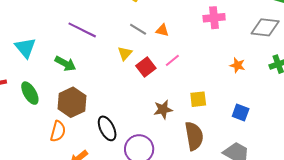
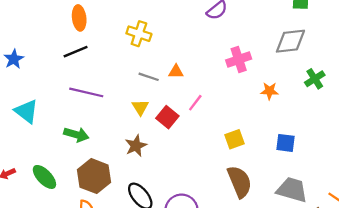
pink cross: (214, 18) -> (239, 59), moved
cyan triangle: (25, 48) -> (26, 111), moved
brown star: (163, 109) -> (136, 146), moved

